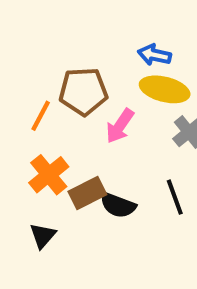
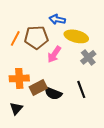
blue arrow: (154, 55) -> (57, 19), moved
orange line: (41, 116) -> (15, 38), moved
orange cross: (49, 175) -> (19, 78), turned 36

